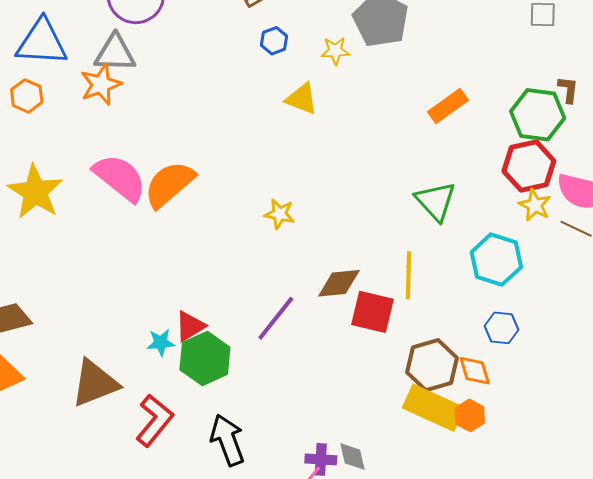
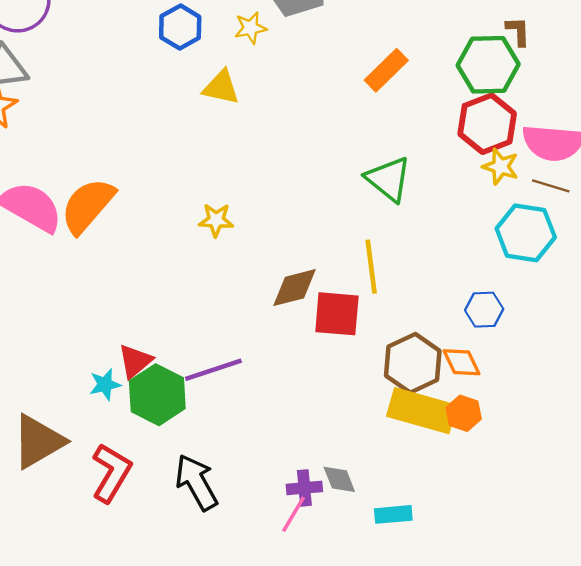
blue hexagon: (274, 41) -> (180, 27), size x1.4
cyan hexagon: (496, 260) -> (526, 233), moved
purple line: (276, 318) -> (213, 370), moved, turned 42

